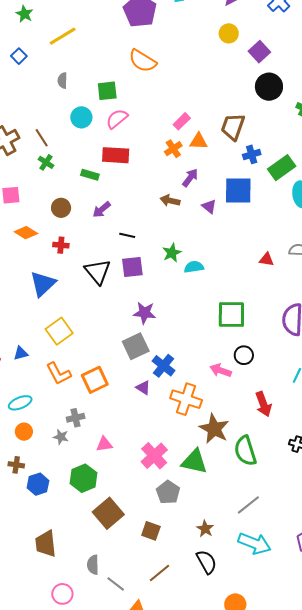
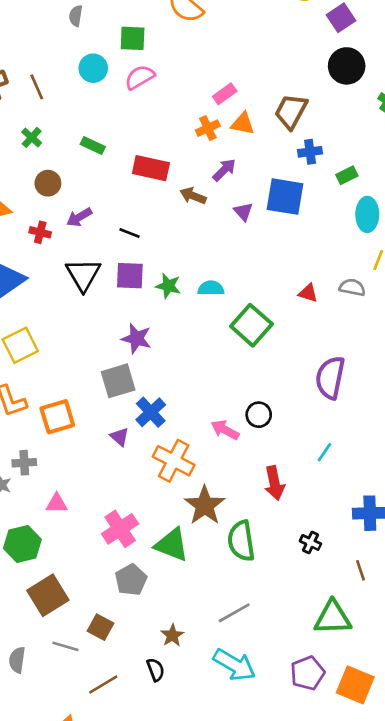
red rectangle: (116, 155) -> (151, 168), moved
green cross: (46, 162) -> (32, 137), moved
green rectangle: (282, 168) -> (347, 175), size x0.6
purple arrow: (102, 210) -> (79, 217), moved
green star: (172, 253) -> (168, 286), moved, turned 30
green square: (231, 314) -> (251, 325), moved, turned 32
black semicircle: (206, 562) -> (156, 670), moved, size x0.7
gray line: (116, 584) -> (65, 646), moved, turned -30

